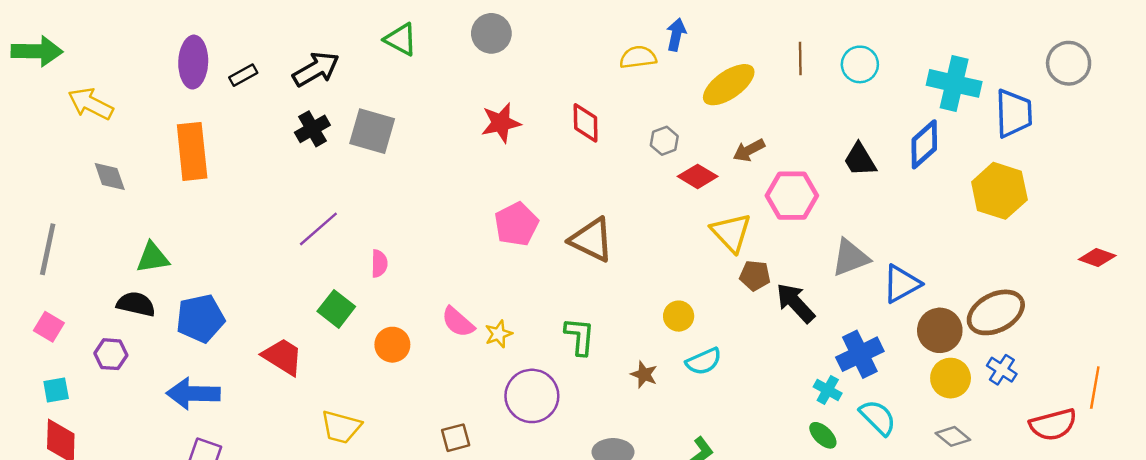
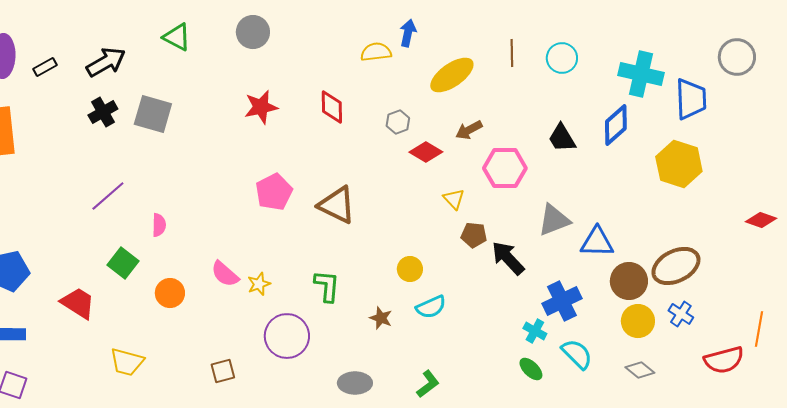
yellow triangle: (731, 233) -> (454, 199), size x0.6
blue triangle: (902, 284) -> (597, 242), turned 30

